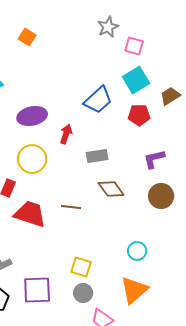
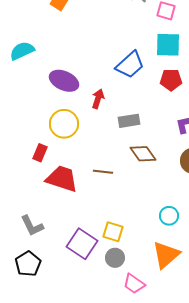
cyan square: (136, 80) -> (168, 45), turned 32
purple ellipse: (32, 116) -> (64, 81), turned 36
purple square: (37, 290) -> (82, 244), moved, turned 36

